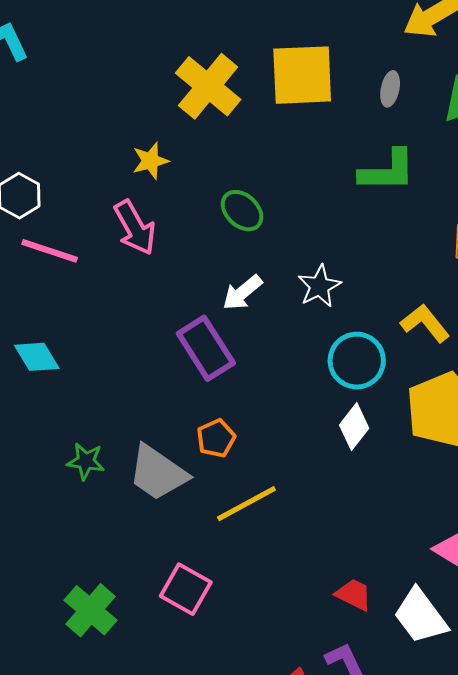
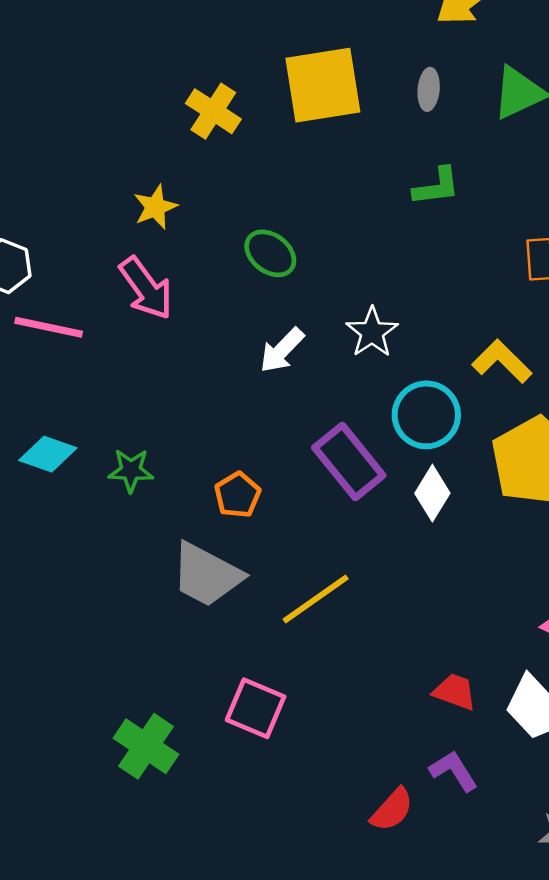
yellow cross: (208, 86) -> (213, 111), size x0.7
green L-shape: (387, 171) -> (437, 187), size x0.7
purple rectangle: (206, 348) -> (349, 461), moved
cyan diamond: (37, 357) -> (48, 454), turned -33
orange pentagon: (216, 438) -> (238, 495), moved
green star: (86, 461) -> (131, 470), moved

